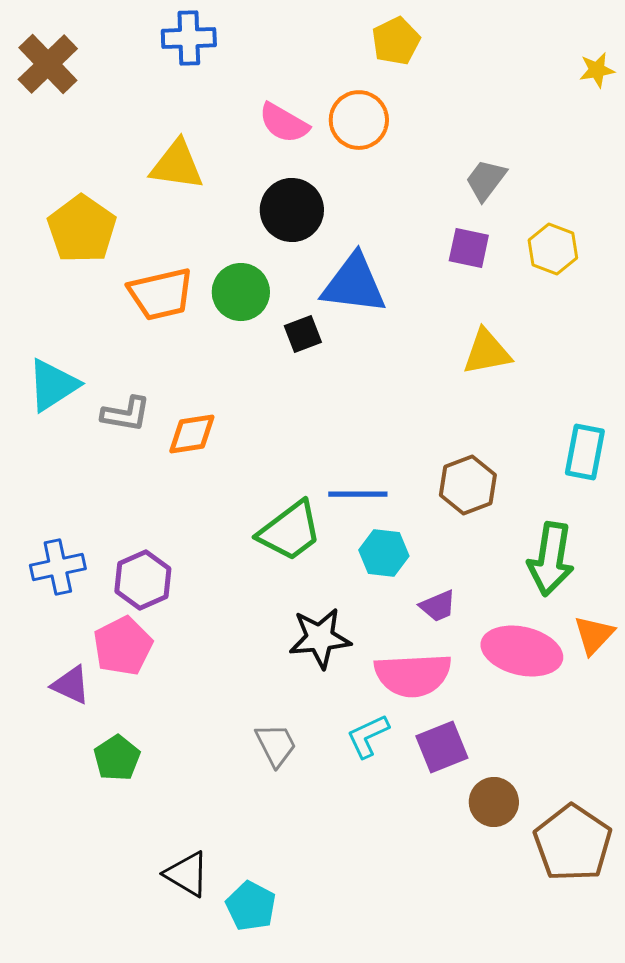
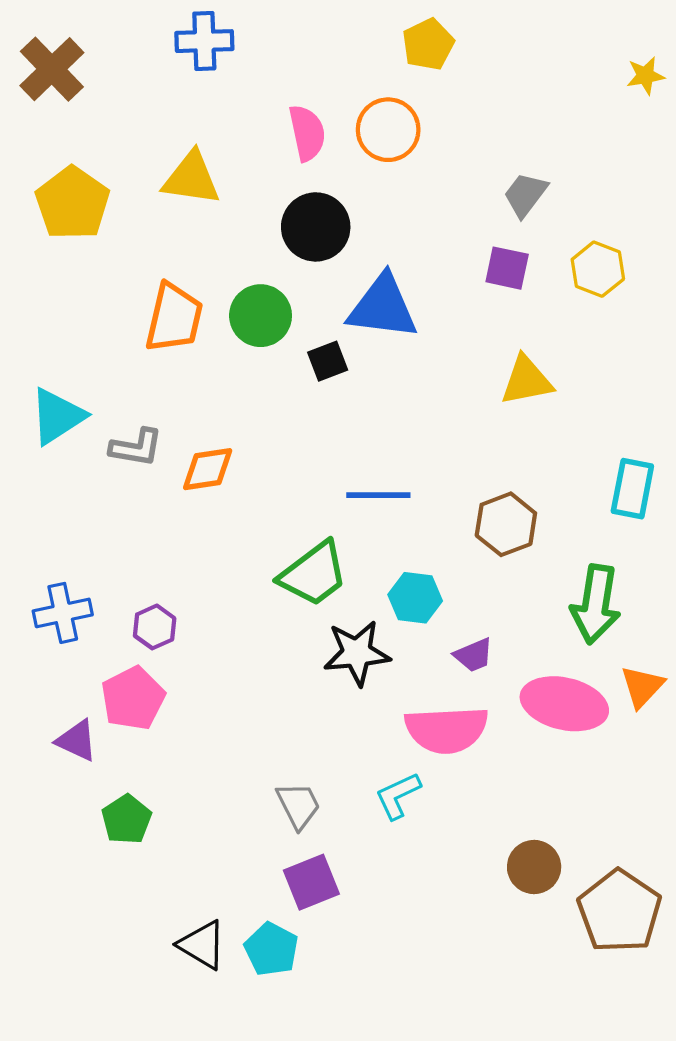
pink semicircle: (284, 123) -> (307, 133), turned -132
yellow pentagon: (82, 229) -> (72, 203), moved
orange trapezoid: (161, 294) -> (174, 318), turned -64
blue line: (358, 494) -> (378, 495), moved
purple hexagon: (143, 580) -> (155, 627), size x0.7
black star: (320, 638) -> (357, 653), moved
purple square: (442, 747) -> (311, 882), moved
cyan pentagon: (251, 906) -> (271, 949), moved

